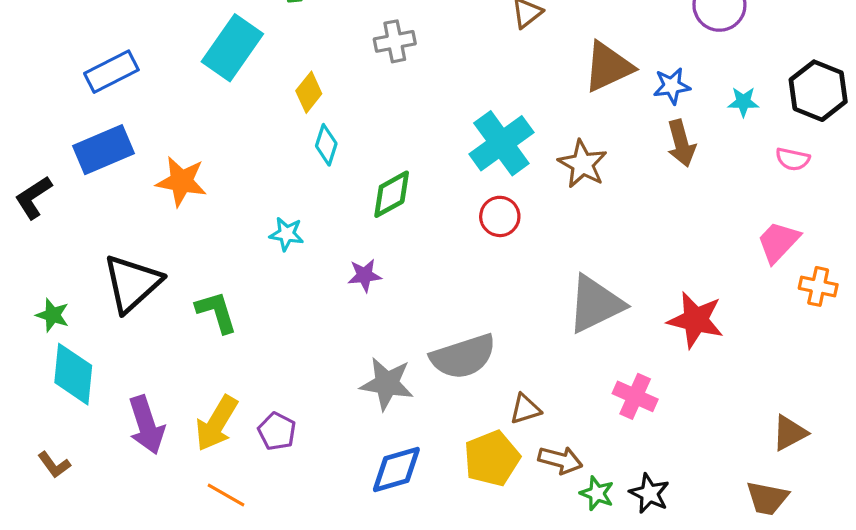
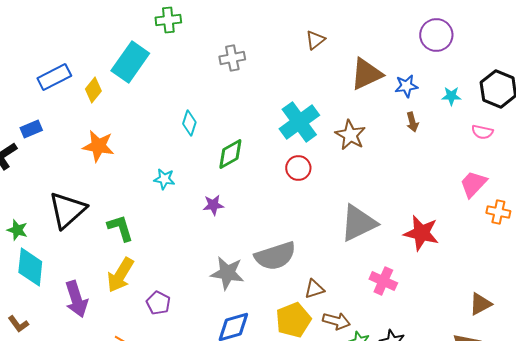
yellow diamond: (309, 92) -> (93, 90), moved
brown arrow: (681, 143) -> (412, 122), size x0.7
blue rectangle: (103, 150) -> (31, 129), moved, size x0.6
yellow arrow: (216, 423) -> (120, 275), moved

